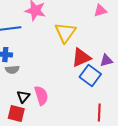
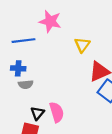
yellow triangle: (65, 33) -> (82, 45), size x0.7

